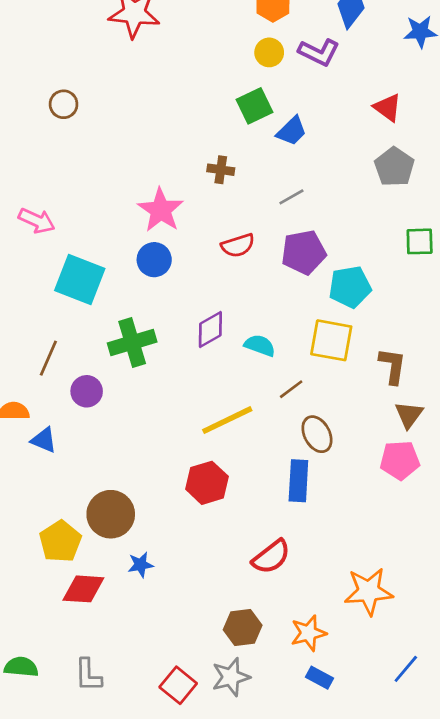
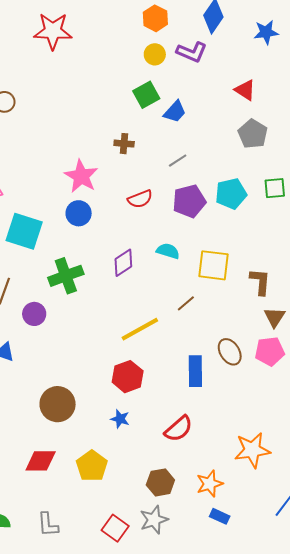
cyan pentagon: (350, 287) -> (231, 194), moved
cyan semicircle: (260, 345) -> (168, 251), moved
brown ellipse: (317, 434) -> (230, 352), moved
yellow pentagon: (60, 541) -> (92, 466), moved
blue star: (141, 565) -> (120, 419), moved, turned 30

